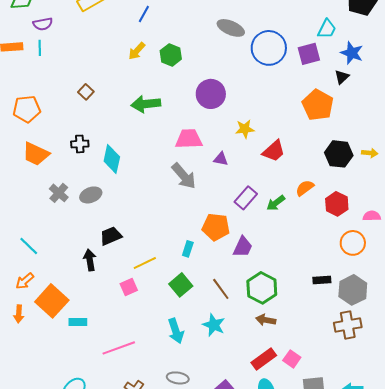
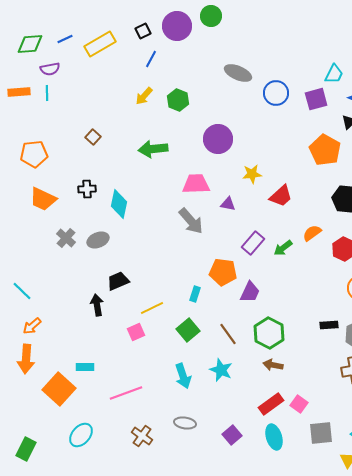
blue circle: (269, 48) -> (276, 93), size x0.7
cyan line: (29, 246) -> (22, 291), moved
orange square: (52, 301) -> (59, 389), moved
orange arrow: (19, 314) -> (26, 359), size x1.6

